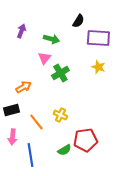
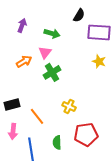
green cross: (60, 73) -> (52, 72), moved
orange arrow: (23, 87) -> (24, 61), moved
yellow cross: (60, 115) -> (69, 106), moved
green semicircle: (64, 150) -> (57, 142), moved, turned 120

